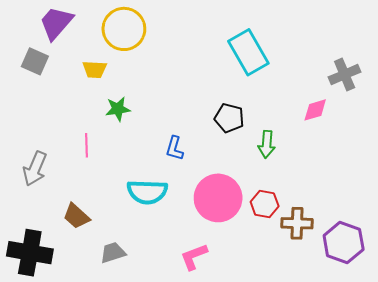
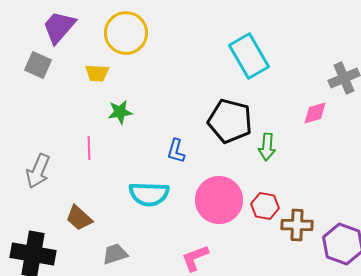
black pentagon: (229, 118) -> (230, 121), size x1.5

